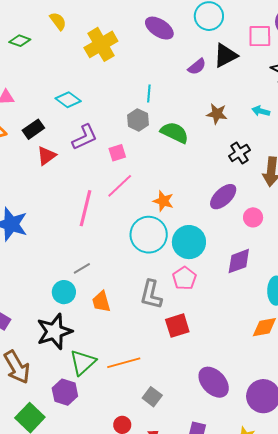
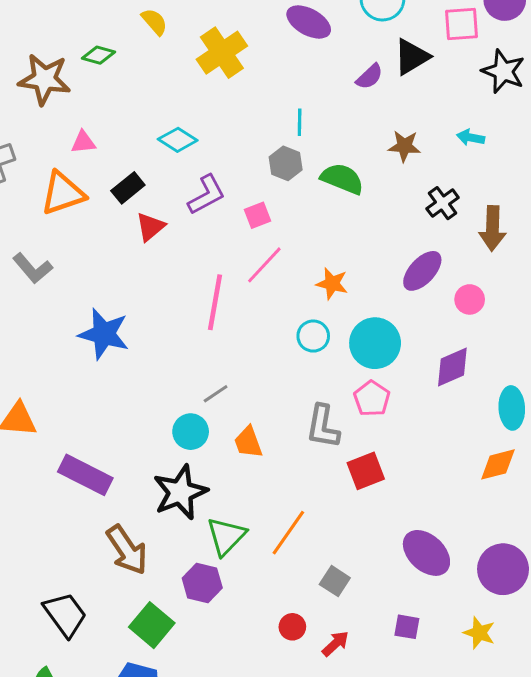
cyan circle: (149, 235) -> (313, 336), size x0.6
orange line: (124, 363) -> (288, 533), turned -36

